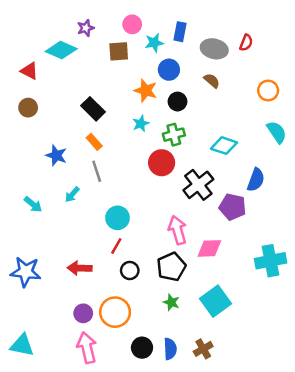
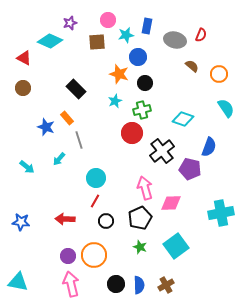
brown semicircle: (212, 81) -> (192, 66), moved
orange rectangle: (94, 142) -> (67, 118), moved
blue star: (26, 272) -> (21, 222), size x0.7

